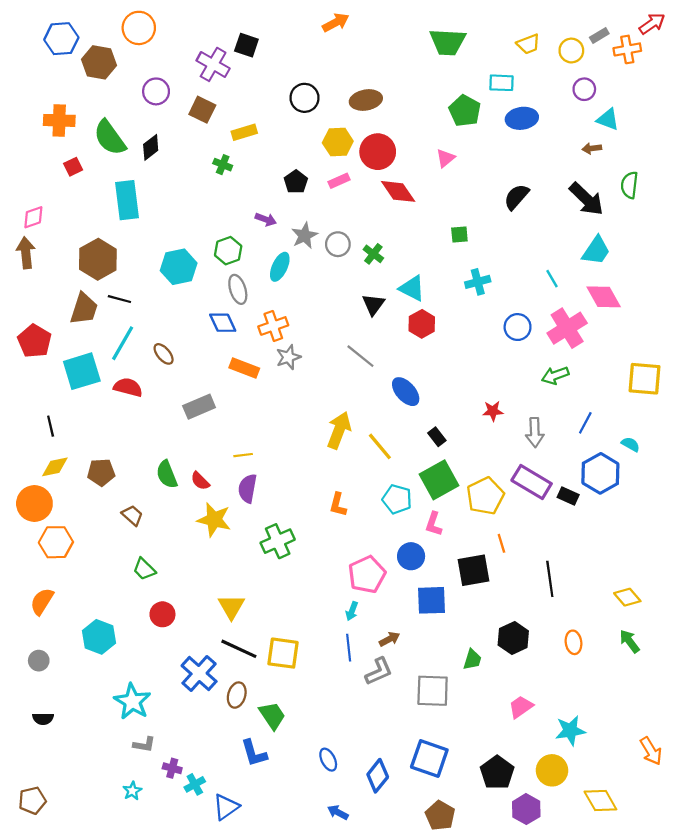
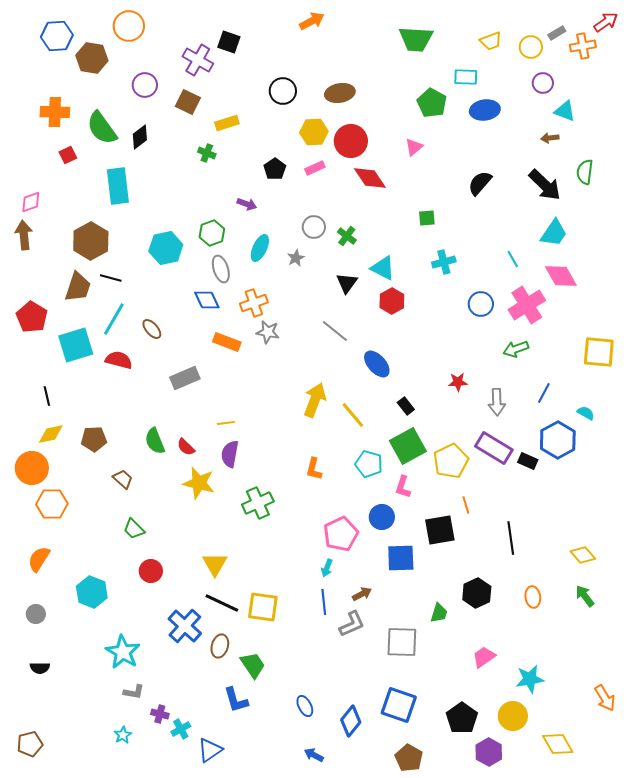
gray star: (305, 236) -> (296, 258), moved, size x0.7
gray star: (288, 357) -> (268, 332), turned 30

